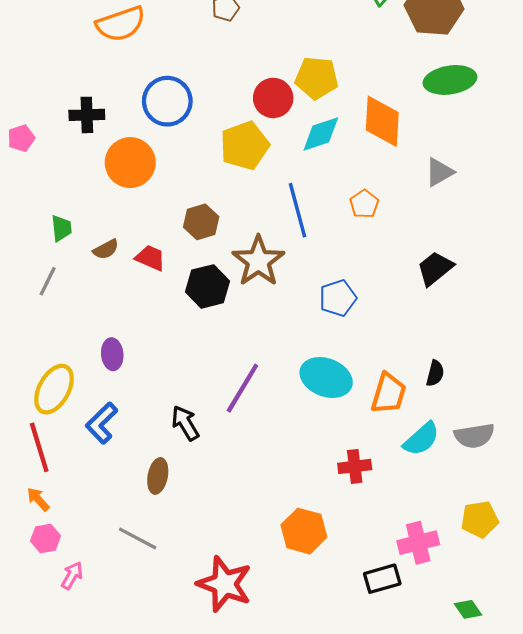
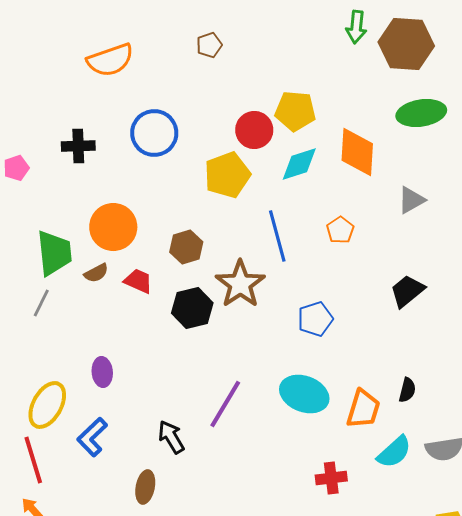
orange circle: (130, 163) -> (113, 227), moved
green trapezoid: (61, 228) -> (54, 253), size x1.8

